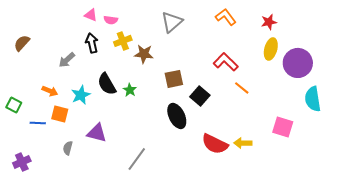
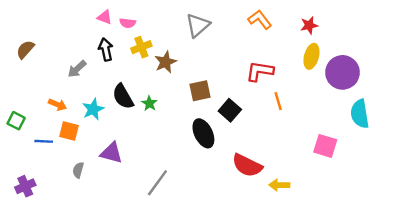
brown star: (144, 54) -> (166, 62), turned -30
red L-shape: (226, 62) -> (260, 71), turned -35
orange line: (242, 88) -> (278, 101), turned 35
yellow arrow: (243, 143) -> (279, 185), moved

